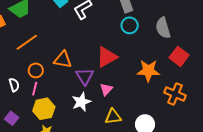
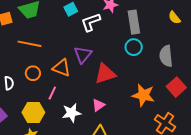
orange line: (27, 42) -> (30, 44), turned 35
purple triangle: (85, 76) -> (83, 55), moved
pink line: (35, 89) -> (52, 93), moved

